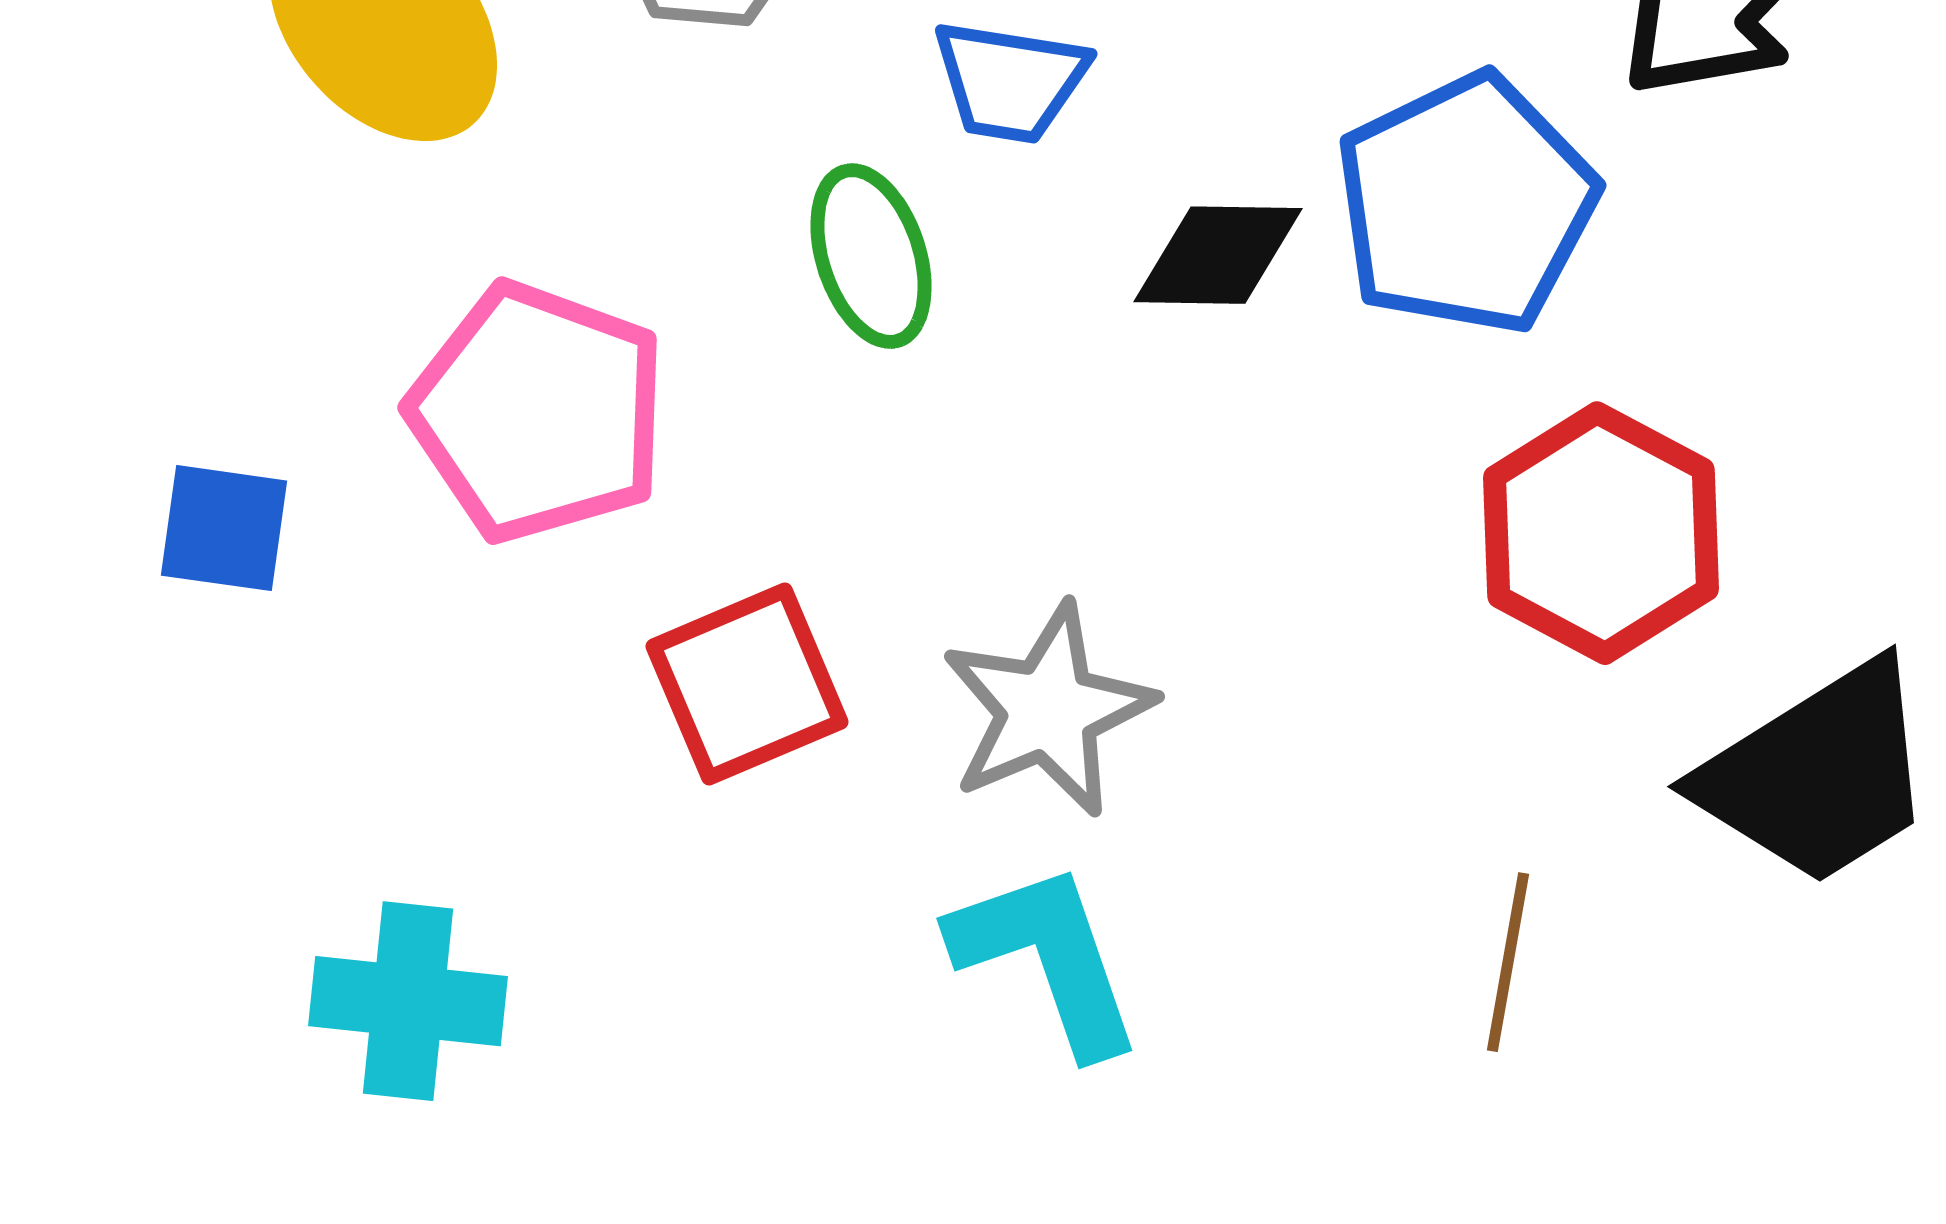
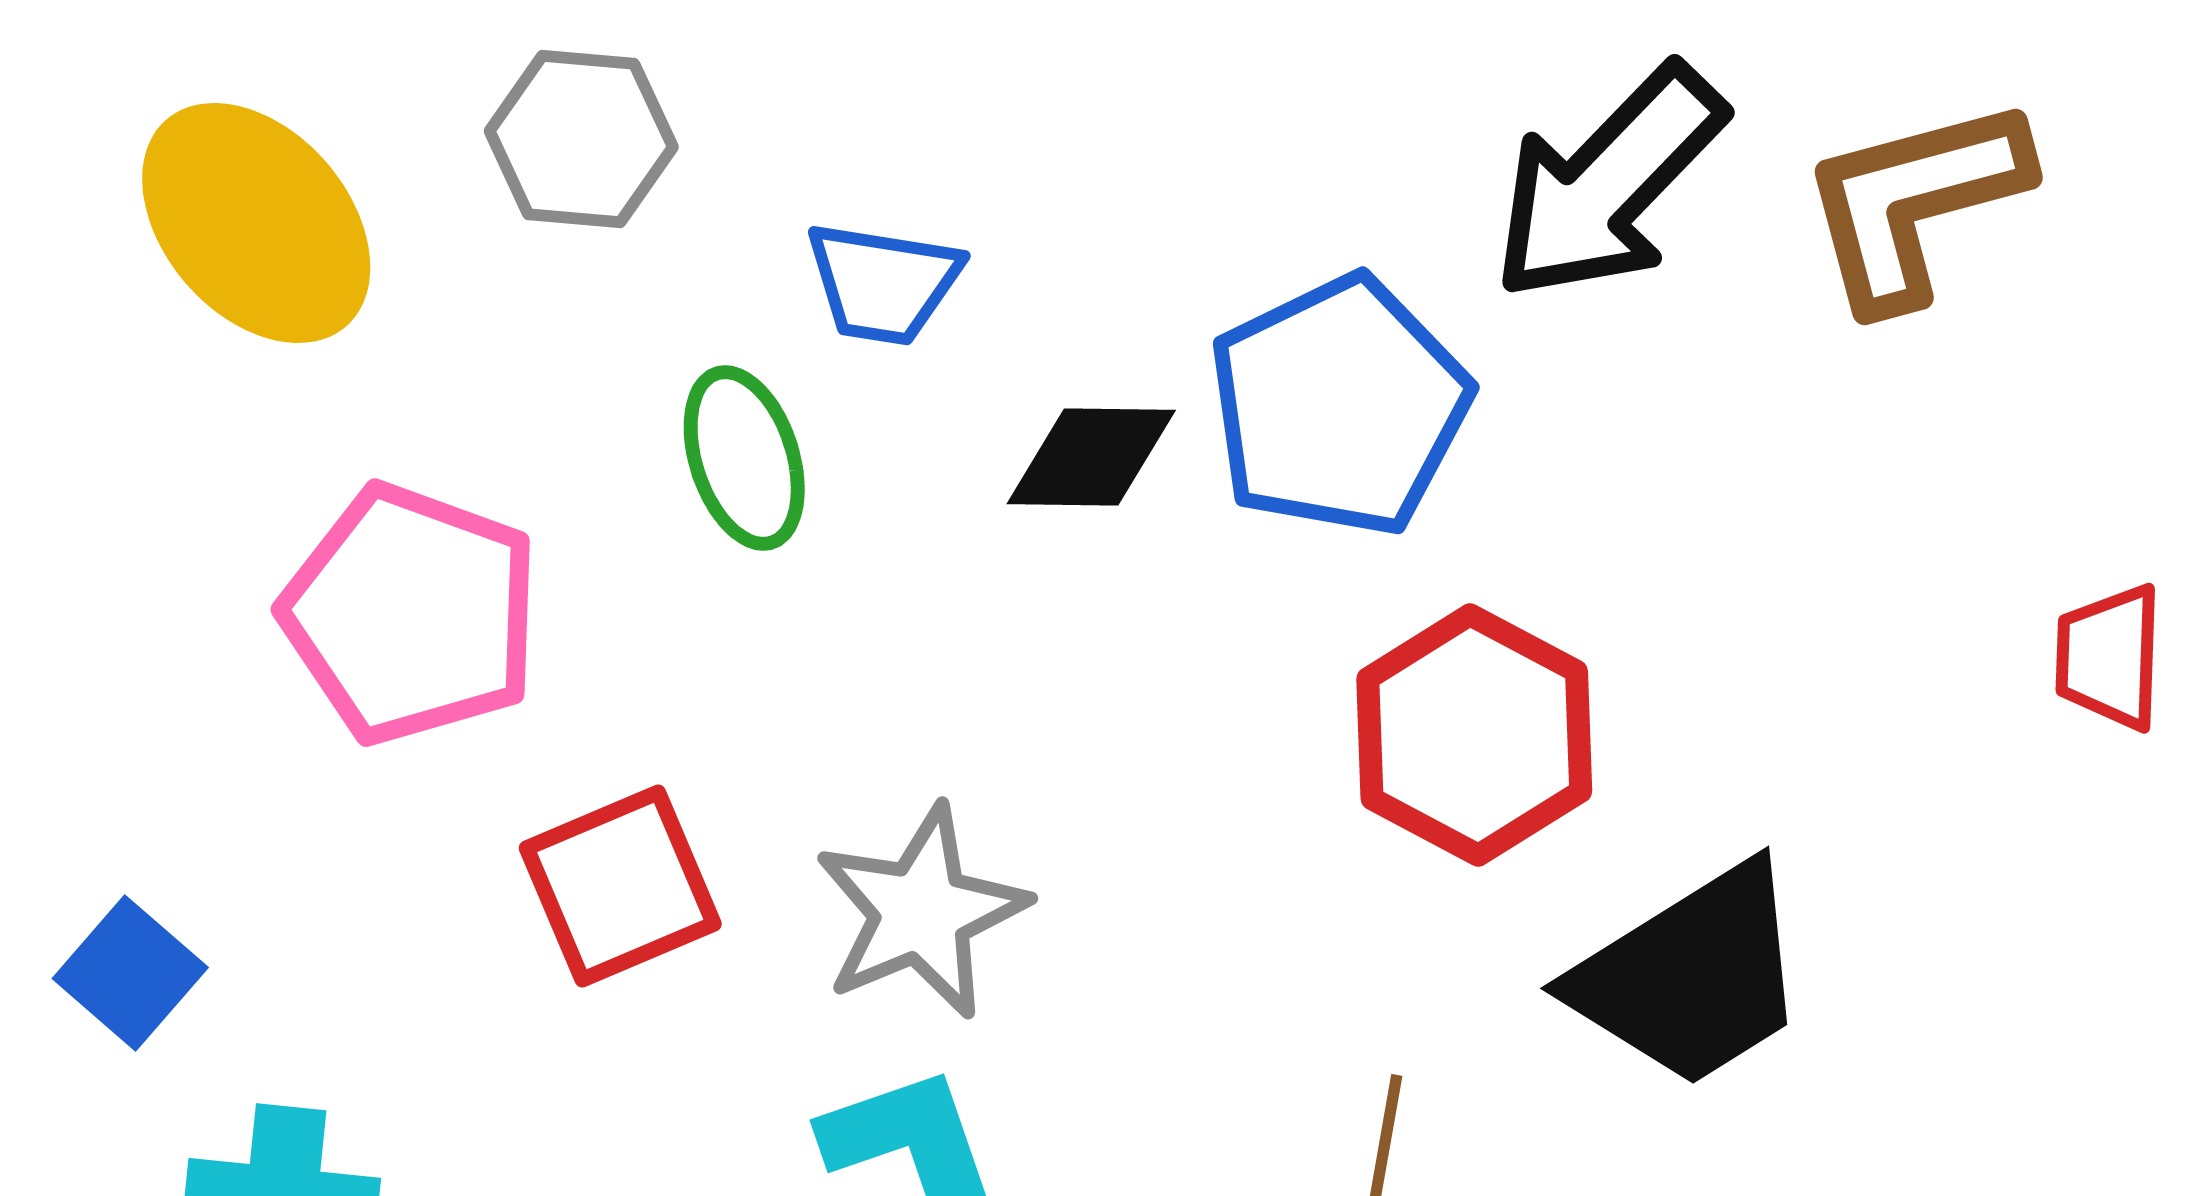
blue square: (224, 528) -> (130, 973), moved, turned 33

